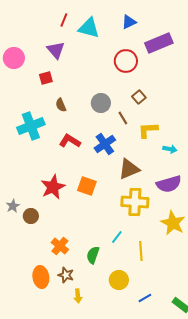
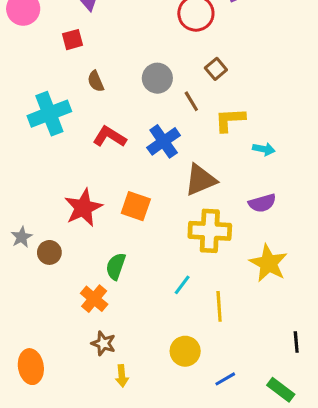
purple semicircle: (169, 184) -> (262, 203), size x0.7
green semicircle: (93, 255) -> (116, 266), moved
orange ellipse: (41, 277) -> (31, 367), moved

